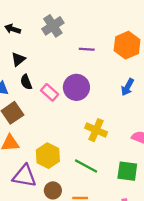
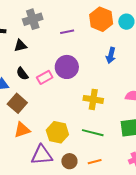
gray cross: (53, 26) -> (33, 19), turned 30
black triangle: (18, 59) -> (20, 46), moved, turned 40
pink rectangle: (50, 92) -> (45, 77), turned -56

